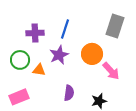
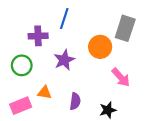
blue line: (65, 29) -> (64, 19), moved
orange circle: (92, 54) -> (100, 47), moved
orange triangle: (39, 70) -> (45, 93), moved

